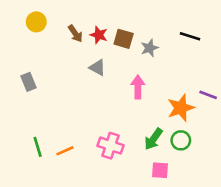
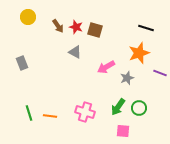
gray star: (150, 48) -> (127, 78), moved
pink arrow: (138, 87) -> (106, 67), turned -120
orange star: (181, 108) -> (139, 53), moved
orange line: (65, 151) -> (50, 116), turned 32

